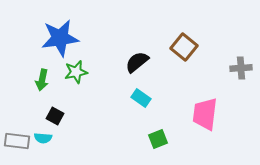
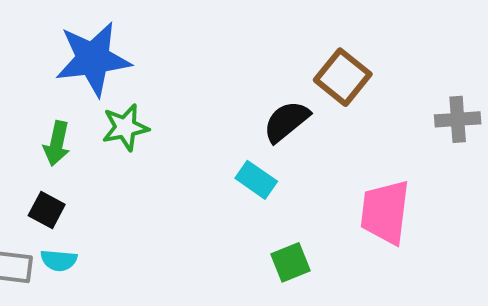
black semicircle: (137, 62) -> (286, 121), moved
black square: (55, 116) -> (47, 210), moved

